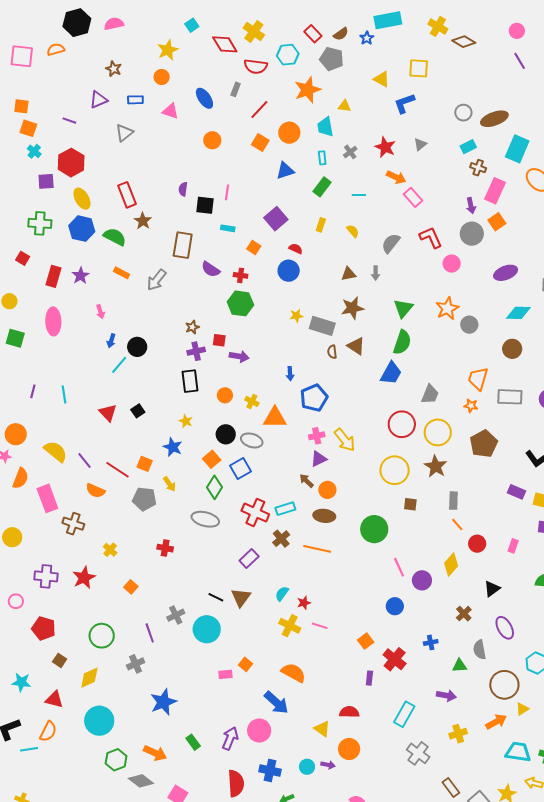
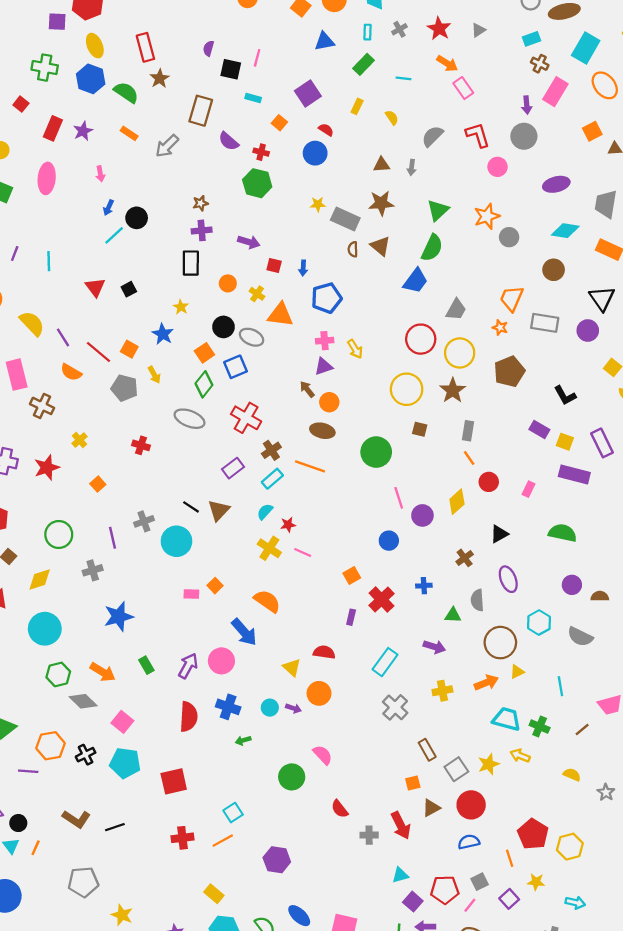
orange square: (497, 222) -> (592, 131), moved
red square: (219, 340) -> (274, 265), moved
yellow arrow: (345, 440) -> (355, 349), size x0.7
cyan rectangle: (285, 509) -> (272, 479), moved, turned -30

